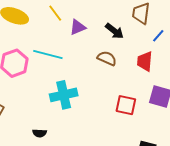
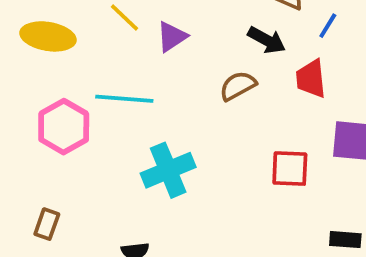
black arrow: (114, 31) -> (267, 40), moved
brown semicircle: (107, 58) -> (238, 86), turned -42

